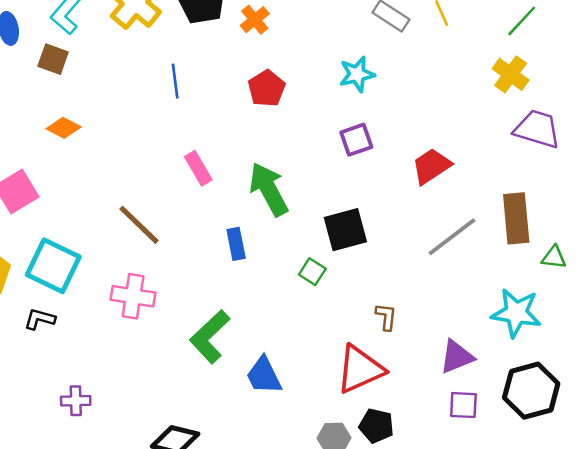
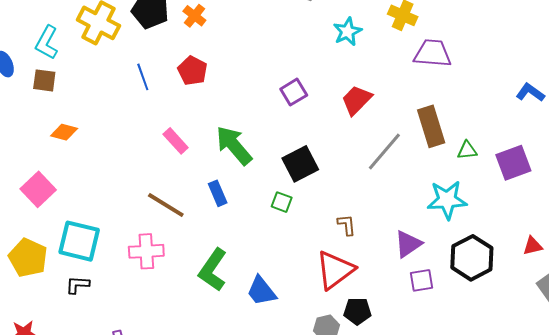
cyan star: (357, 74) -> (347, 32), moved
red pentagon: (267, 88) -> (192, 71), moved
brown line: (139, 225) -> (166, 205), moved

